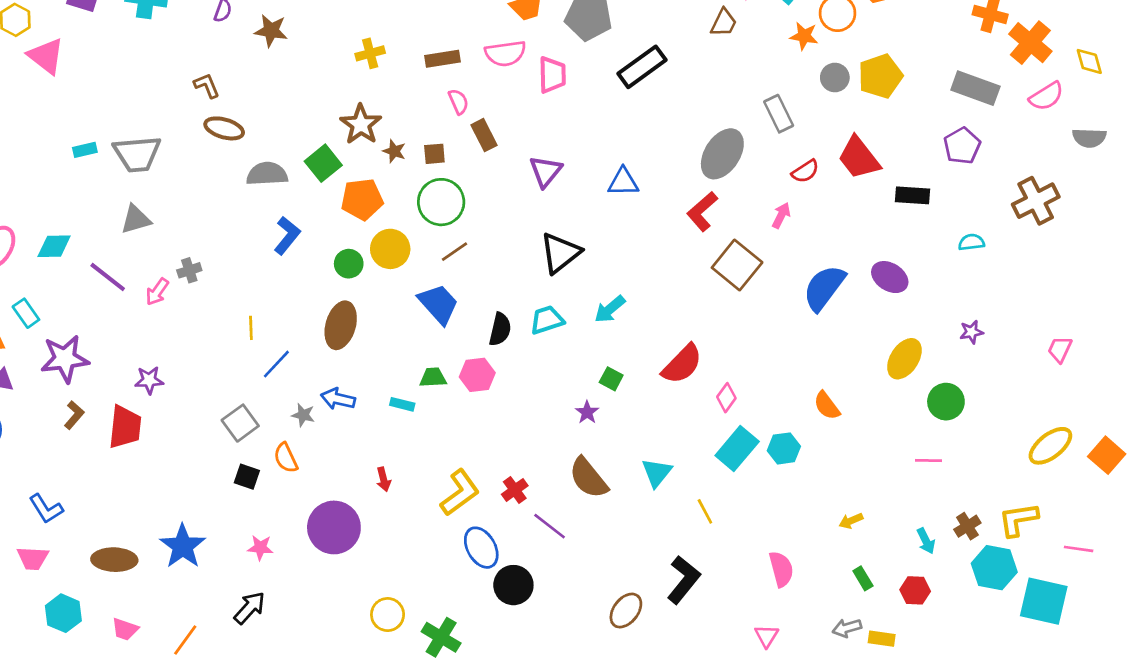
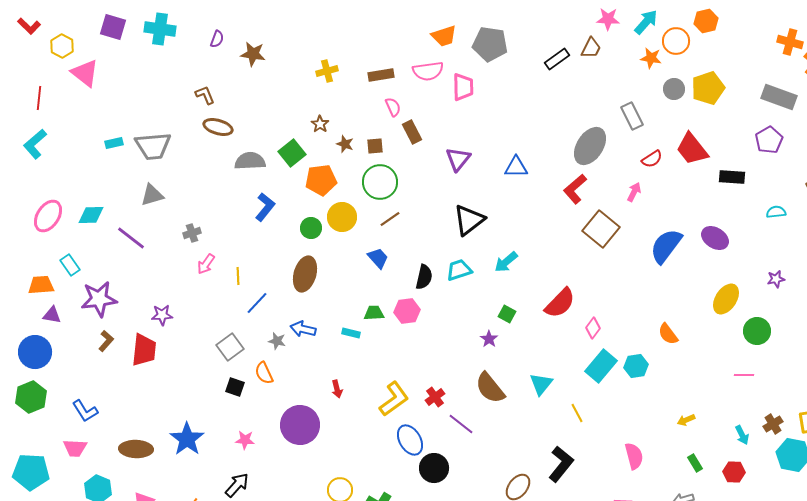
black rectangle: (642, 67) -> (557, 59), moved, size x0.7
brown star: (361, 124) -> (320, 124), size x0.6
pink arrow: (157, 292) -> (206, 264), moved
blue trapezoid: (438, 304) -> (378, 258), size x0.7

